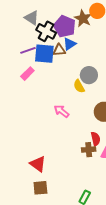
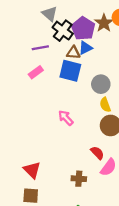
blue square: (44, 54) -> (70, 71), moved
yellow semicircle: (79, 86) -> (105, 105), moved
red semicircle: (96, 139) -> (97, 153), turned -40
brown cross: (89, 150) -> (79, 179), moved

